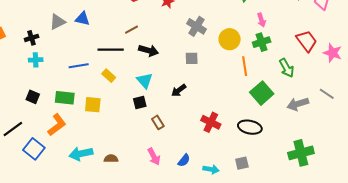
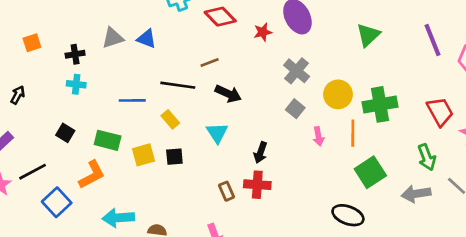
pink arrow: (261, 20) -> (318, 136), moved
green cross: (262, 42) -> (380, 104), size x1.4
gray square: (192, 58) -> (295, 109), moved, turned 32
green arrow: (287, 68) -> (427, 157), moved
black arrow: (179, 90) -> (261, 153), turned -42
black square: (140, 103) -> (174, 157), moved
yellow square: (93, 105) -> (143, 155), turned -30
red cross: (211, 122) -> (257, 185), moved, turned -30

